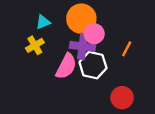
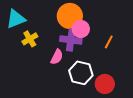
cyan triangle: (43, 22) -> (16, 19), moved, size x1.5
white hexagon: (93, 65) -> (81, 73), moved
pink semicircle: (66, 66) -> (57, 57), size x0.7

